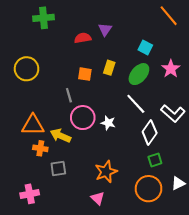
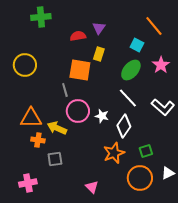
orange line: (169, 16) -> (154, 26), moved
yellow rectangle: (109, 68) -> (99, 54), moved
orange square: (85, 74) -> (80, 70), size x1.6
white diamond: (150, 132) -> (124, 126), moved
orange star: (106, 172) -> (114, 153), moved

